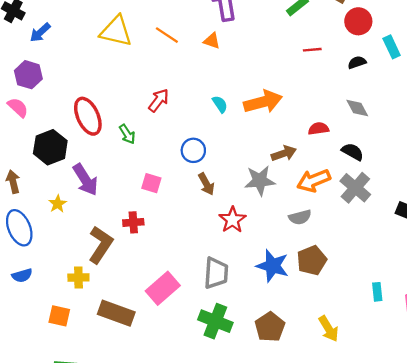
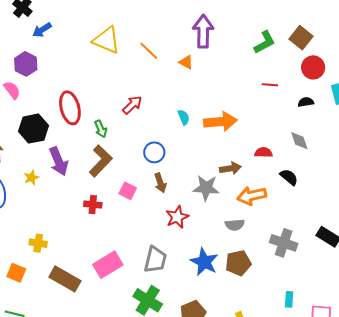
pink square: (151, 183) -> (128, 191), moved
gray cross: (355, 188) -> (284, 243), moved, turned -32
brown L-shape: (101, 245) -> (101, 161), moved

